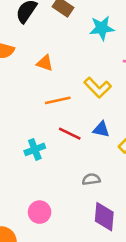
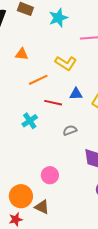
gray semicircle: (91, 179) -> (70, 130), moved
pink circle: (40, 212) -> (50, 175), moved

